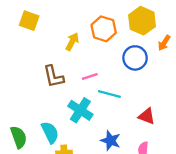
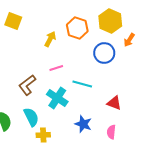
brown L-shape: (54, 77) -> (27, 85), moved, turned 65
pink line: (90, 77) -> (56, 68), moved

